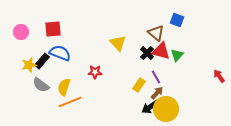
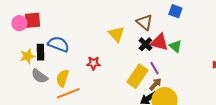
red square: (53, 29) -> (32, 20), moved
brown triangle: (156, 33) -> (144, 22), moved
green triangle: (177, 55) -> (175, 46), turned -32
black rectangle: (42, 61) -> (40, 52), turned -42
yellow rectangle: (139, 85) -> (137, 76), size x1.6

